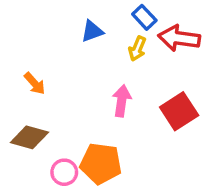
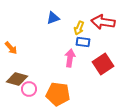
blue rectangle: (144, 17) -> (83, 42), moved, turned -40
orange arrow: (35, 83) -> (11, 48), moved
pink circle: (64, 172) -> (29, 89), moved

